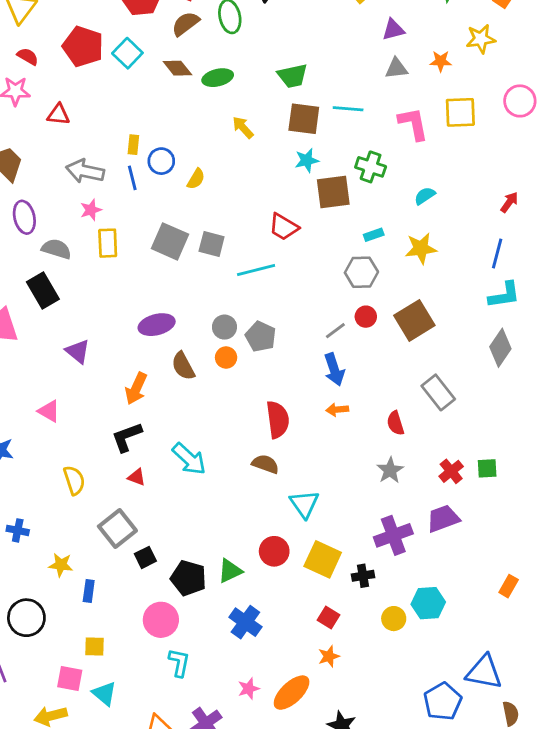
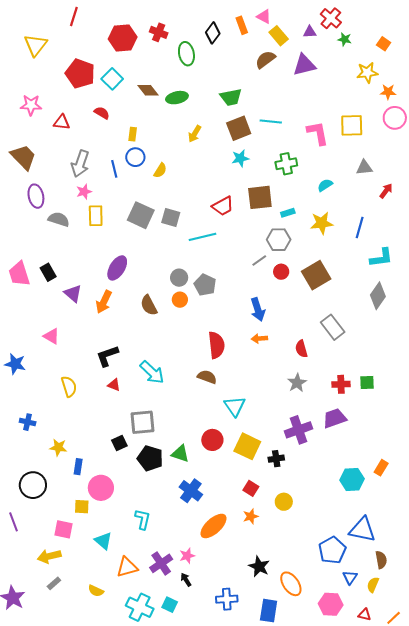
brown semicircle: (185, 24) -> (265, 60), moved
purple triangle: (393, 30) -> (304, 65), size x1.4
red semicircle: (28, 56) -> (102, 113), moved
orange star: (441, 61) -> (388, 92), moved
gray triangle: (396, 68) -> (364, 168), moved
brown square: (304, 119) -> (239, 128), turned -30
yellow arrow: (243, 127) -> (195, 134), turned -108
yellow rectangle: (133, 145) -> (133, 134), moved
green cross: (371, 167) -> (286, 164), turned -30
gray arrow: (85, 171) -> (80, 164), turned -84
brown square: (333, 192) -> (260, 197), moved
red trapezoid: (284, 227) -> (223, 206), turned -60
blue line: (497, 254) -> (360, 227), moved
black rectangle: (43, 291) -> (48, 272), moved, size x0.7
purple ellipse: (157, 325) -> (117, 268), moved, turned -45
gray line: (335, 331) -> (259, 260), moved
orange arrow: (136, 388) -> (104, 302), moved
red cross: (451, 471) -> (341, 384), turned 36
gray square: (117, 529) -> (143, 422), moved, turned 32
green triangle: (230, 571) -> (180, 454), turned 42
cyan hexagon: (428, 603) -> (352, 479), moved
yellow circle: (394, 619) -> (284, 502), moved
pink circle: (161, 620) -> (101, 488), moved
pink star: (249, 689) -> (187, 556), moved
orange ellipse: (292, 693) -> (214, 526), moved
cyan triangle: (104, 694) -> (103, 541), moved

